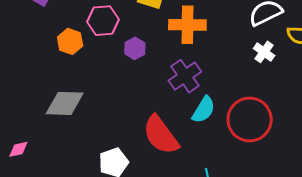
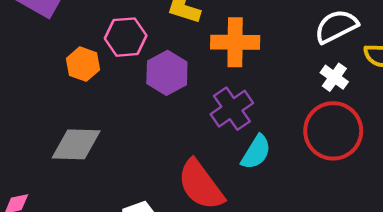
purple hexagon: (135, 48) -> (167, 73), size x1.5
red circle: (250, 119) -> (333, 131), moved

